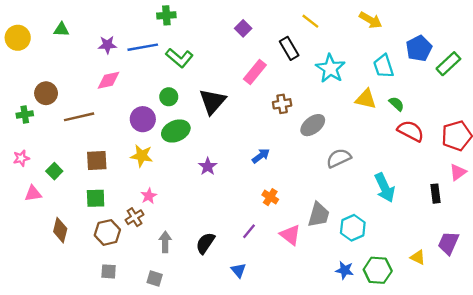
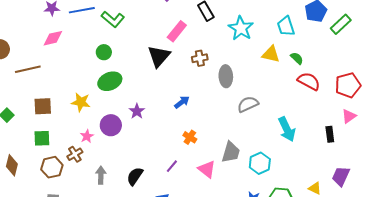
black triangle: (212, 101) -> (159, 56), moved
purple circle: (143, 119) -> (111, 125), moved
gray ellipse: (313, 125) -> (226, 76), turned -55

